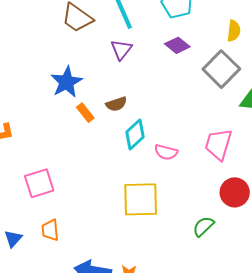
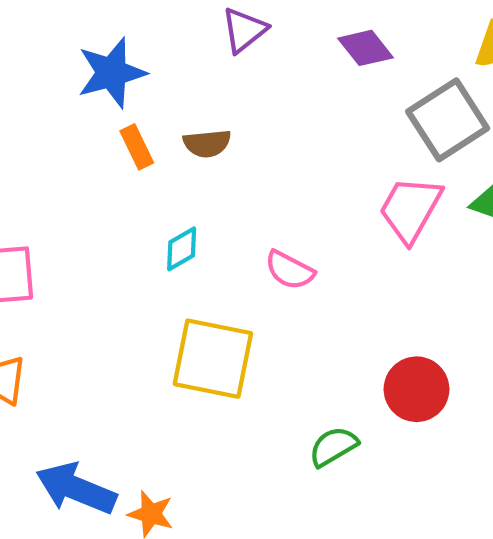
cyan diamond: (135, 135) -> (182, 249), moved, size x0.7
pink trapezoid: (218, 144) -> (410, 209), moved

